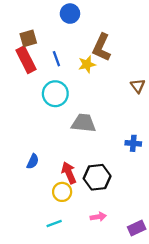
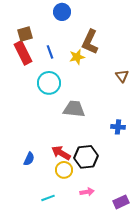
blue semicircle: (33, 161) -> (29, 159), moved
red arrow: (69, 173) -> (61, 153), turned -36
yellow circle: (62, 192) -> (64, 170), moved

